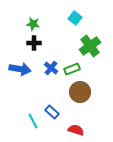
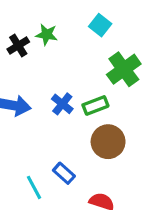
green star: (33, 24) -> (47, 35), moved
black cross: (34, 43) -> (18, 46), moved, turned -32

